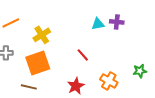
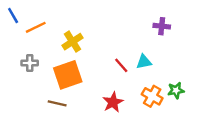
cyan triangle: (98, 24) -> (144, 62), moved
green star: (140, 71) -> (176, 90), moved

